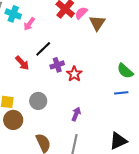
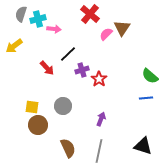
pink semicircle: (81, 13) -> (106, 34), moved
cyan cross: (13, 14) -> (38, 19), turned -35
pink arrow: (29, 24) -> (54, 29), turned -120
black triangle: (118, 141) -> (143, 146), turned 42

